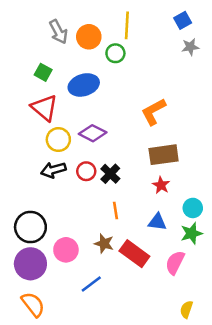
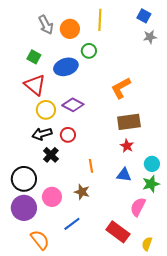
blue square: (183, 20) -> (144, 16), turned -32
green circle: (115, 53) -> (89, 51), moved
black cross: (110, 174) -> (51, 155), moved
red rectangle: (134, 254) -> (118, 232), moved
orange semicircle: (33, 304) -> (40, 240), moved

